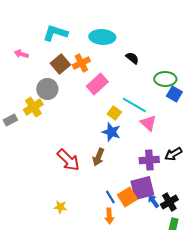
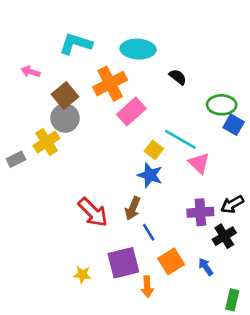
orange cross: (81, 63) -> (110, 84), size x1.4
brown square: (60, 64) -> (65, 96), moved
purple square: (142, 188) -> (123, 263), moved
blue line: (110, 197) -> (149, 232), moved
black cross: (169, 202) -> (224, 236), moved

